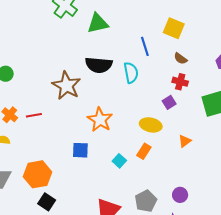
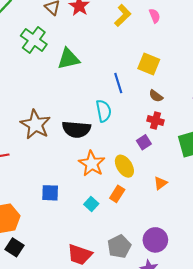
black semicircle: (99, 65) -> (76, 129), moved
orange star: (100, 120) -> (92, 164), moved
yellow ellipse: (151, 125) -> (124, 166), turned 45
purple circle: (180, 195) -> (155, 240), size x1.5

